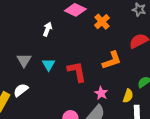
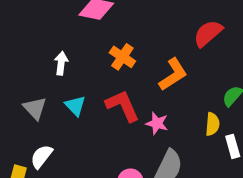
orange cross: (102, 22) -> (122, 57), moved
white arrow: (47, 29) -> (61, 63), moved
pink star: (101, 93) -> (157, 123), moved

